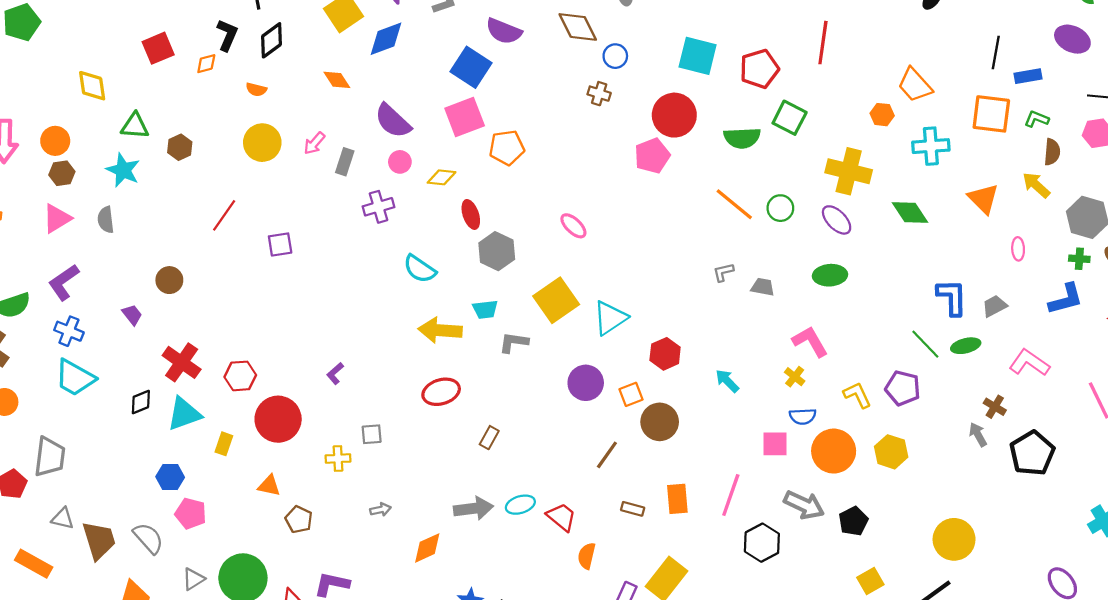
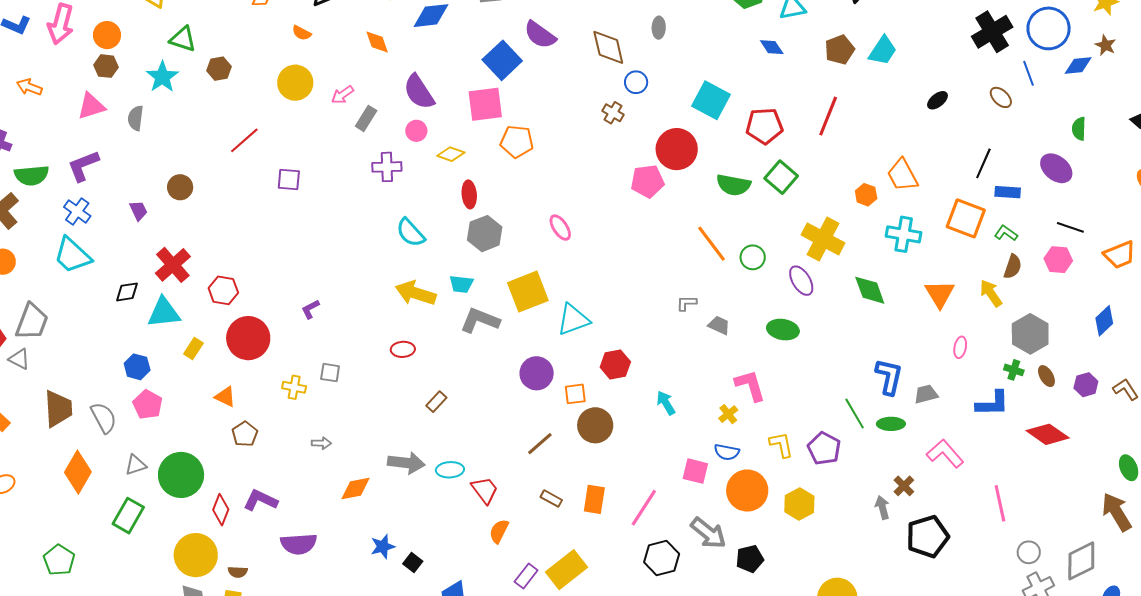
gray L-shape: (514, 342) -> (480, 320), size x1.4
red ellipse: (441, 392) -> (403, 349), size x0.7
gray triangle: (63, 518) -> (19, 359), moved

